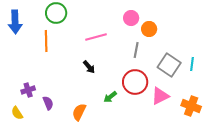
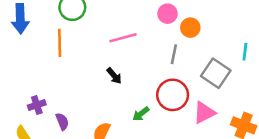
cyan line: (192, 64) -> (245, 52), moved

